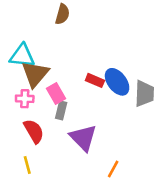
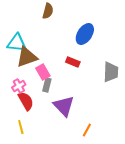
brown triangle: (35, 74) -> (27, 57), turned 30
blue ellipse: (117, 82) -> (85, 34), moved, turned 70
pink cross: (25, 99) -> (19, 86), moved, turned -32

